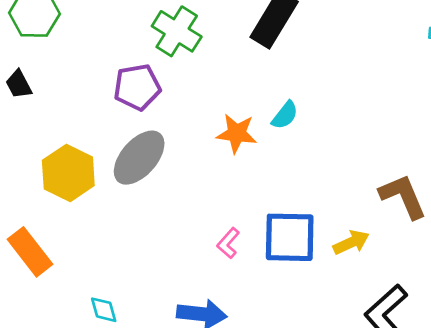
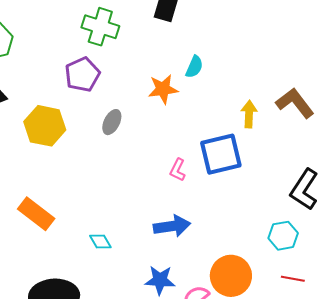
gray ellipse: (139, 158) -> (112, 122), moved, size x0.6
yellow hexagon: (68, 173) -> (45, 126), moved
yellow arrow: (351, 242) -> (249, 114), moved, turned -48

